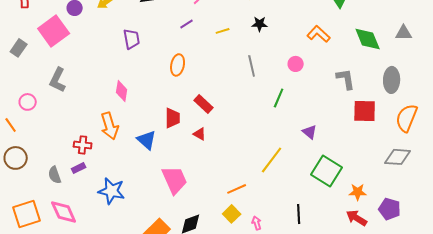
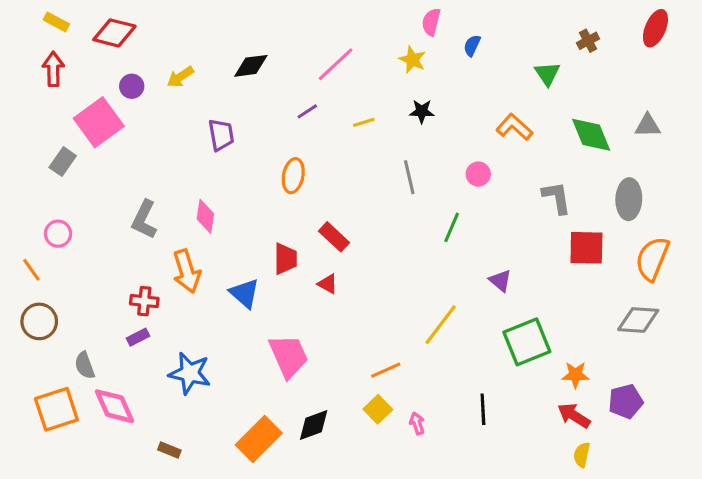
gray rectangle: (19, 48) -> (63, 162), moved
gray L-shape: (58, 80) -> (144, 220), moved
green square: (327, 171) -> (527, 342), turned 36
gray semicircle: (55, 175) -> (85, 365), moved
purple pentagon: (390, 209) -> (626, 401), turned -30

